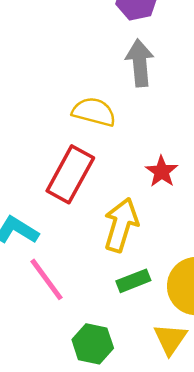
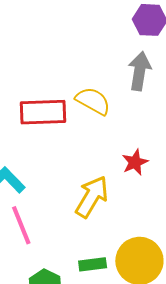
red rectangle: (70, 174) -> (43, 112), moved, turned 45
green rectangle: (133, 281) -> (93, 264), moved

